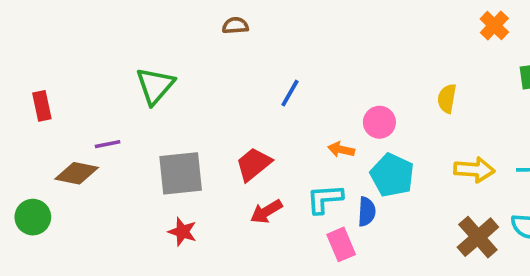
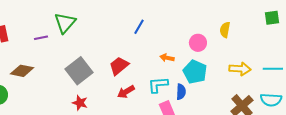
pink circle: (379, 122) -> (198, 43), moved
purple line: (108, 144) -> (41, 38), moved
gray square: (181, 173) -> (79, 71), turned -32

